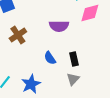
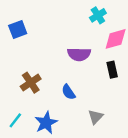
brown cross: (18, 35) -> (31, 83), moved
black rectangle: (74, 59) -> (112, 70), moved

